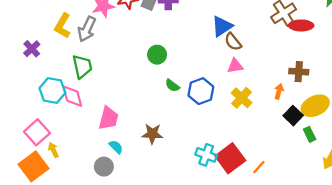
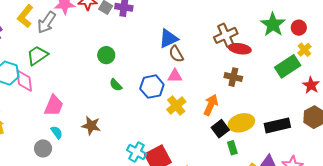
green trapezoid: (82, 66) -> (37, 55), turned -120
brown cross: (299, 72) -> (233, 77), moved
blue hexagon: (201, 91) -> (152, 87), moved
orange arrow: (279, 91) -> (211, 105), size x1.5

